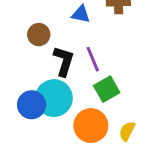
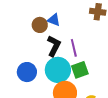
blue triangle: (81, 14) -> (54, 20), moved
cyan circle: (54, 98) -> (58, 70), moved

